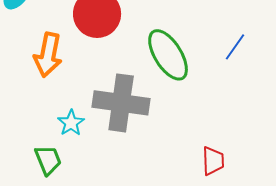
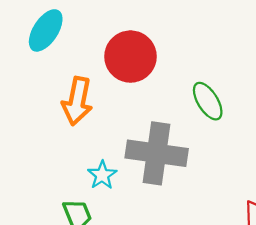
green ellipse: (168, 55) -> (208, 101), size x0.7

